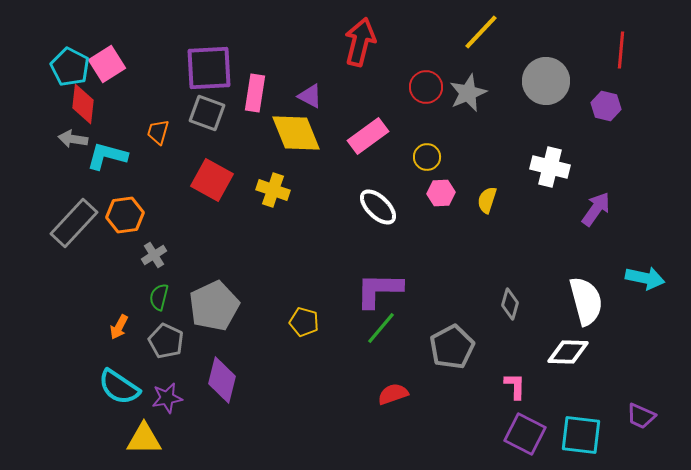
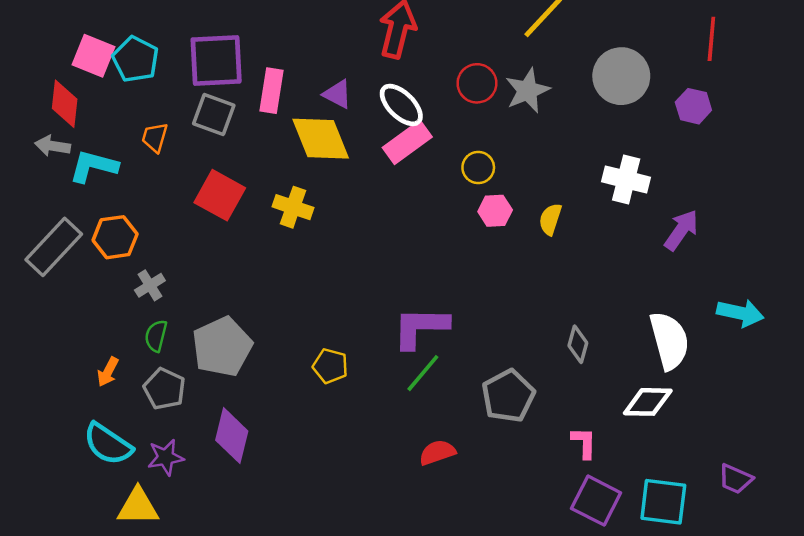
pink square: (107, 64) -> (93, 56), turned -36
cyan pentagon: (70, 67) -> (136, 59), moved
white ellipse: (378, 207) -> (401, 105), moved

